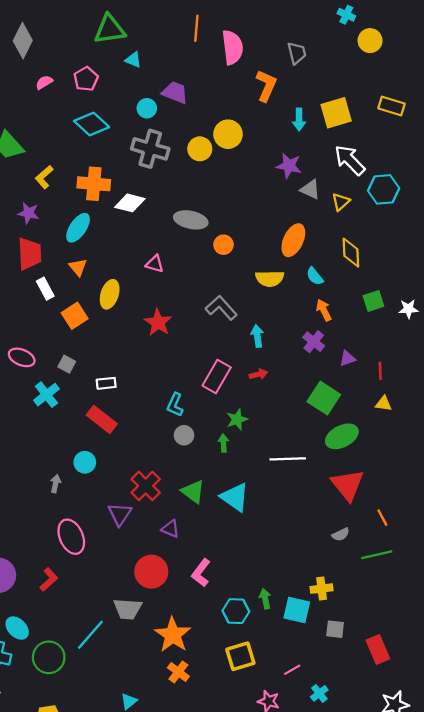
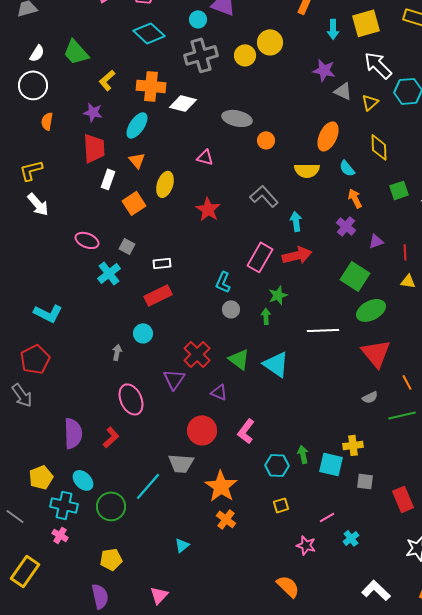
gray cross: (150, 149) -> (201, 55), turned -32
white rectangle: (45, 289) -> (108, 179), turned 48
red arrow: (258, 374) -> (297, 255), size x1.8
red rectangle: (102, 419) -> (158, 295), turned -64
yellow square: (240, 656) -> (281, 505), size x0.6

